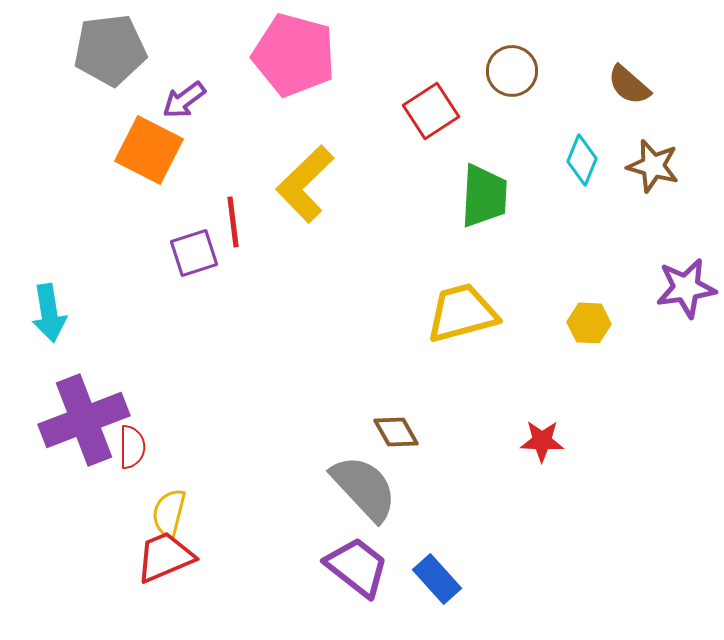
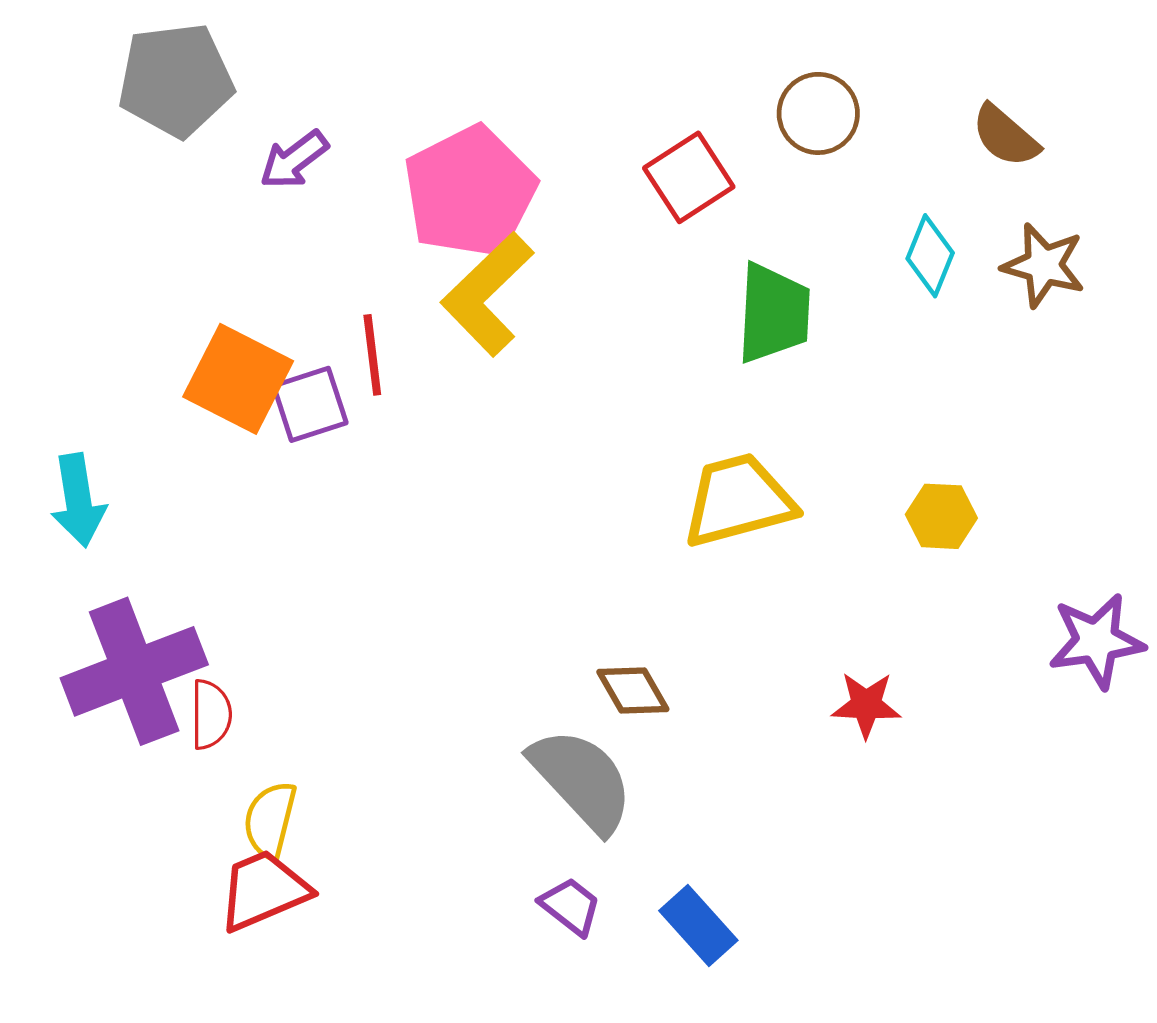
pink pentagon: (294, 55) -> (470, 192), moved, turned 30
orange square: (149, 150) -> (238, 379), moved
purple star: (686, 288) -> (1096, 641), moved
purple trapezoid: (357, 567) -> (571, 906), size x0.6

